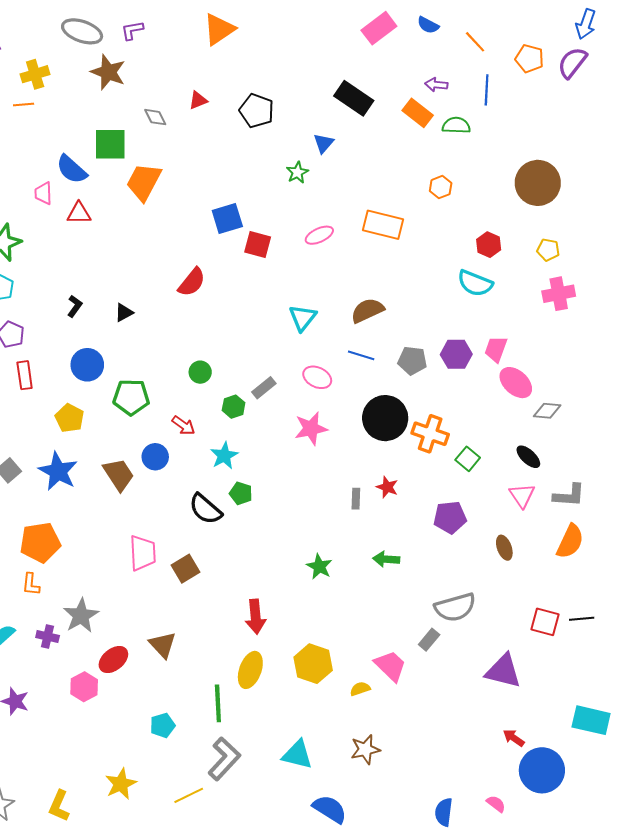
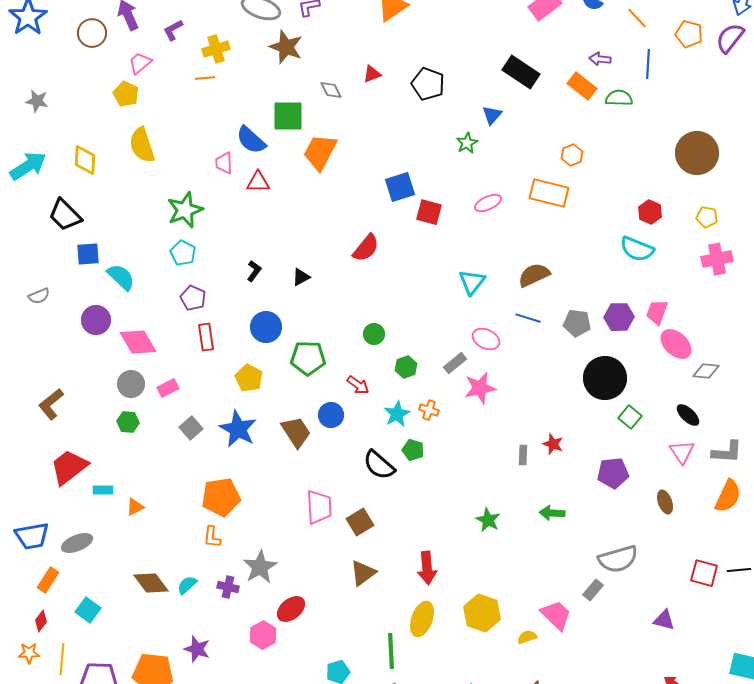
orange hexagon: (441, 187) -> (572, 155), moved
gray rectangle: (264, 388) -> (455, 363), moved
black circle: (385, 418) -> (605, 378), moved
orange cross: (430, 434) -> (429, 410), moved, size x0.6
brown triangle: (163, 645) -> (363, 573), moved, turned 36
purple triangle: (503, 671) -> (664, 620), size x0.6

